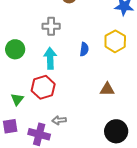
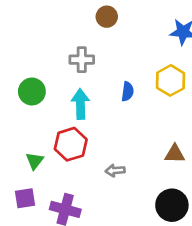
brown triangle: (107, 89) -> (175, 154), moved
gray arrow: (59, 120) -> (115, 171), moved

